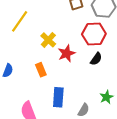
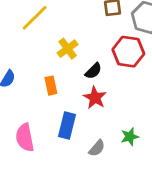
red star: (67, 53) -> (95, 98), moved, turned -30
black semicircle: (96, 59) -> (93, 71), moved

